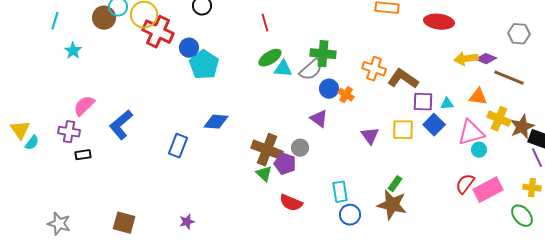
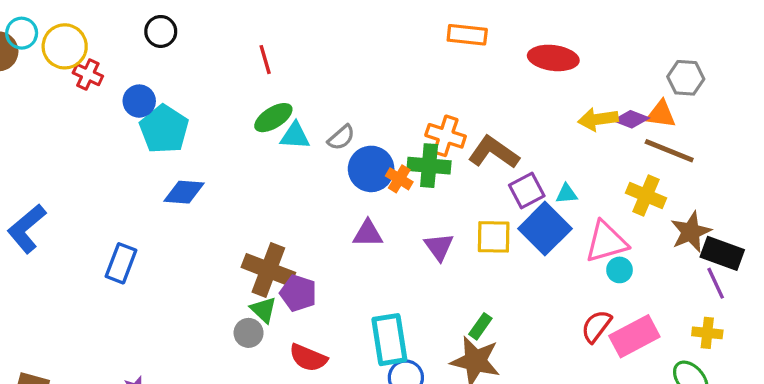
red cross: (158, 32) -> (88, 75), size x0.6
green cross: (323, 54) -> (429, 166), moved
gray semicircle: (311, 70) -> (341, 137), size x0.7
blue circle: (329, 89) -> (371, 169), size x1.4
orange triangle: (478, 97) -> (661, 114), moved
purple square: (423, 102) -> (527, 190), turned -30
purple triangle: (319, 119) -> (368, 234), moved, turned -36
yellow cross: (499, 119) -> (646, 195), moved
blue diamond: (216, 122) -> (184, 192), moved
blue square: (434, 125) -> (545, 229), size x1.4
gray circle: (300, 148) -> (249, 333), moved
cyan rectangle: (340, 192) -> (389, 340), size x1.4

